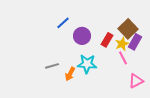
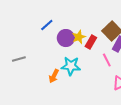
yellow star: (122, 44) -> (79, 37), moved
gray line: (52, 66) -> (19, 59), moved

